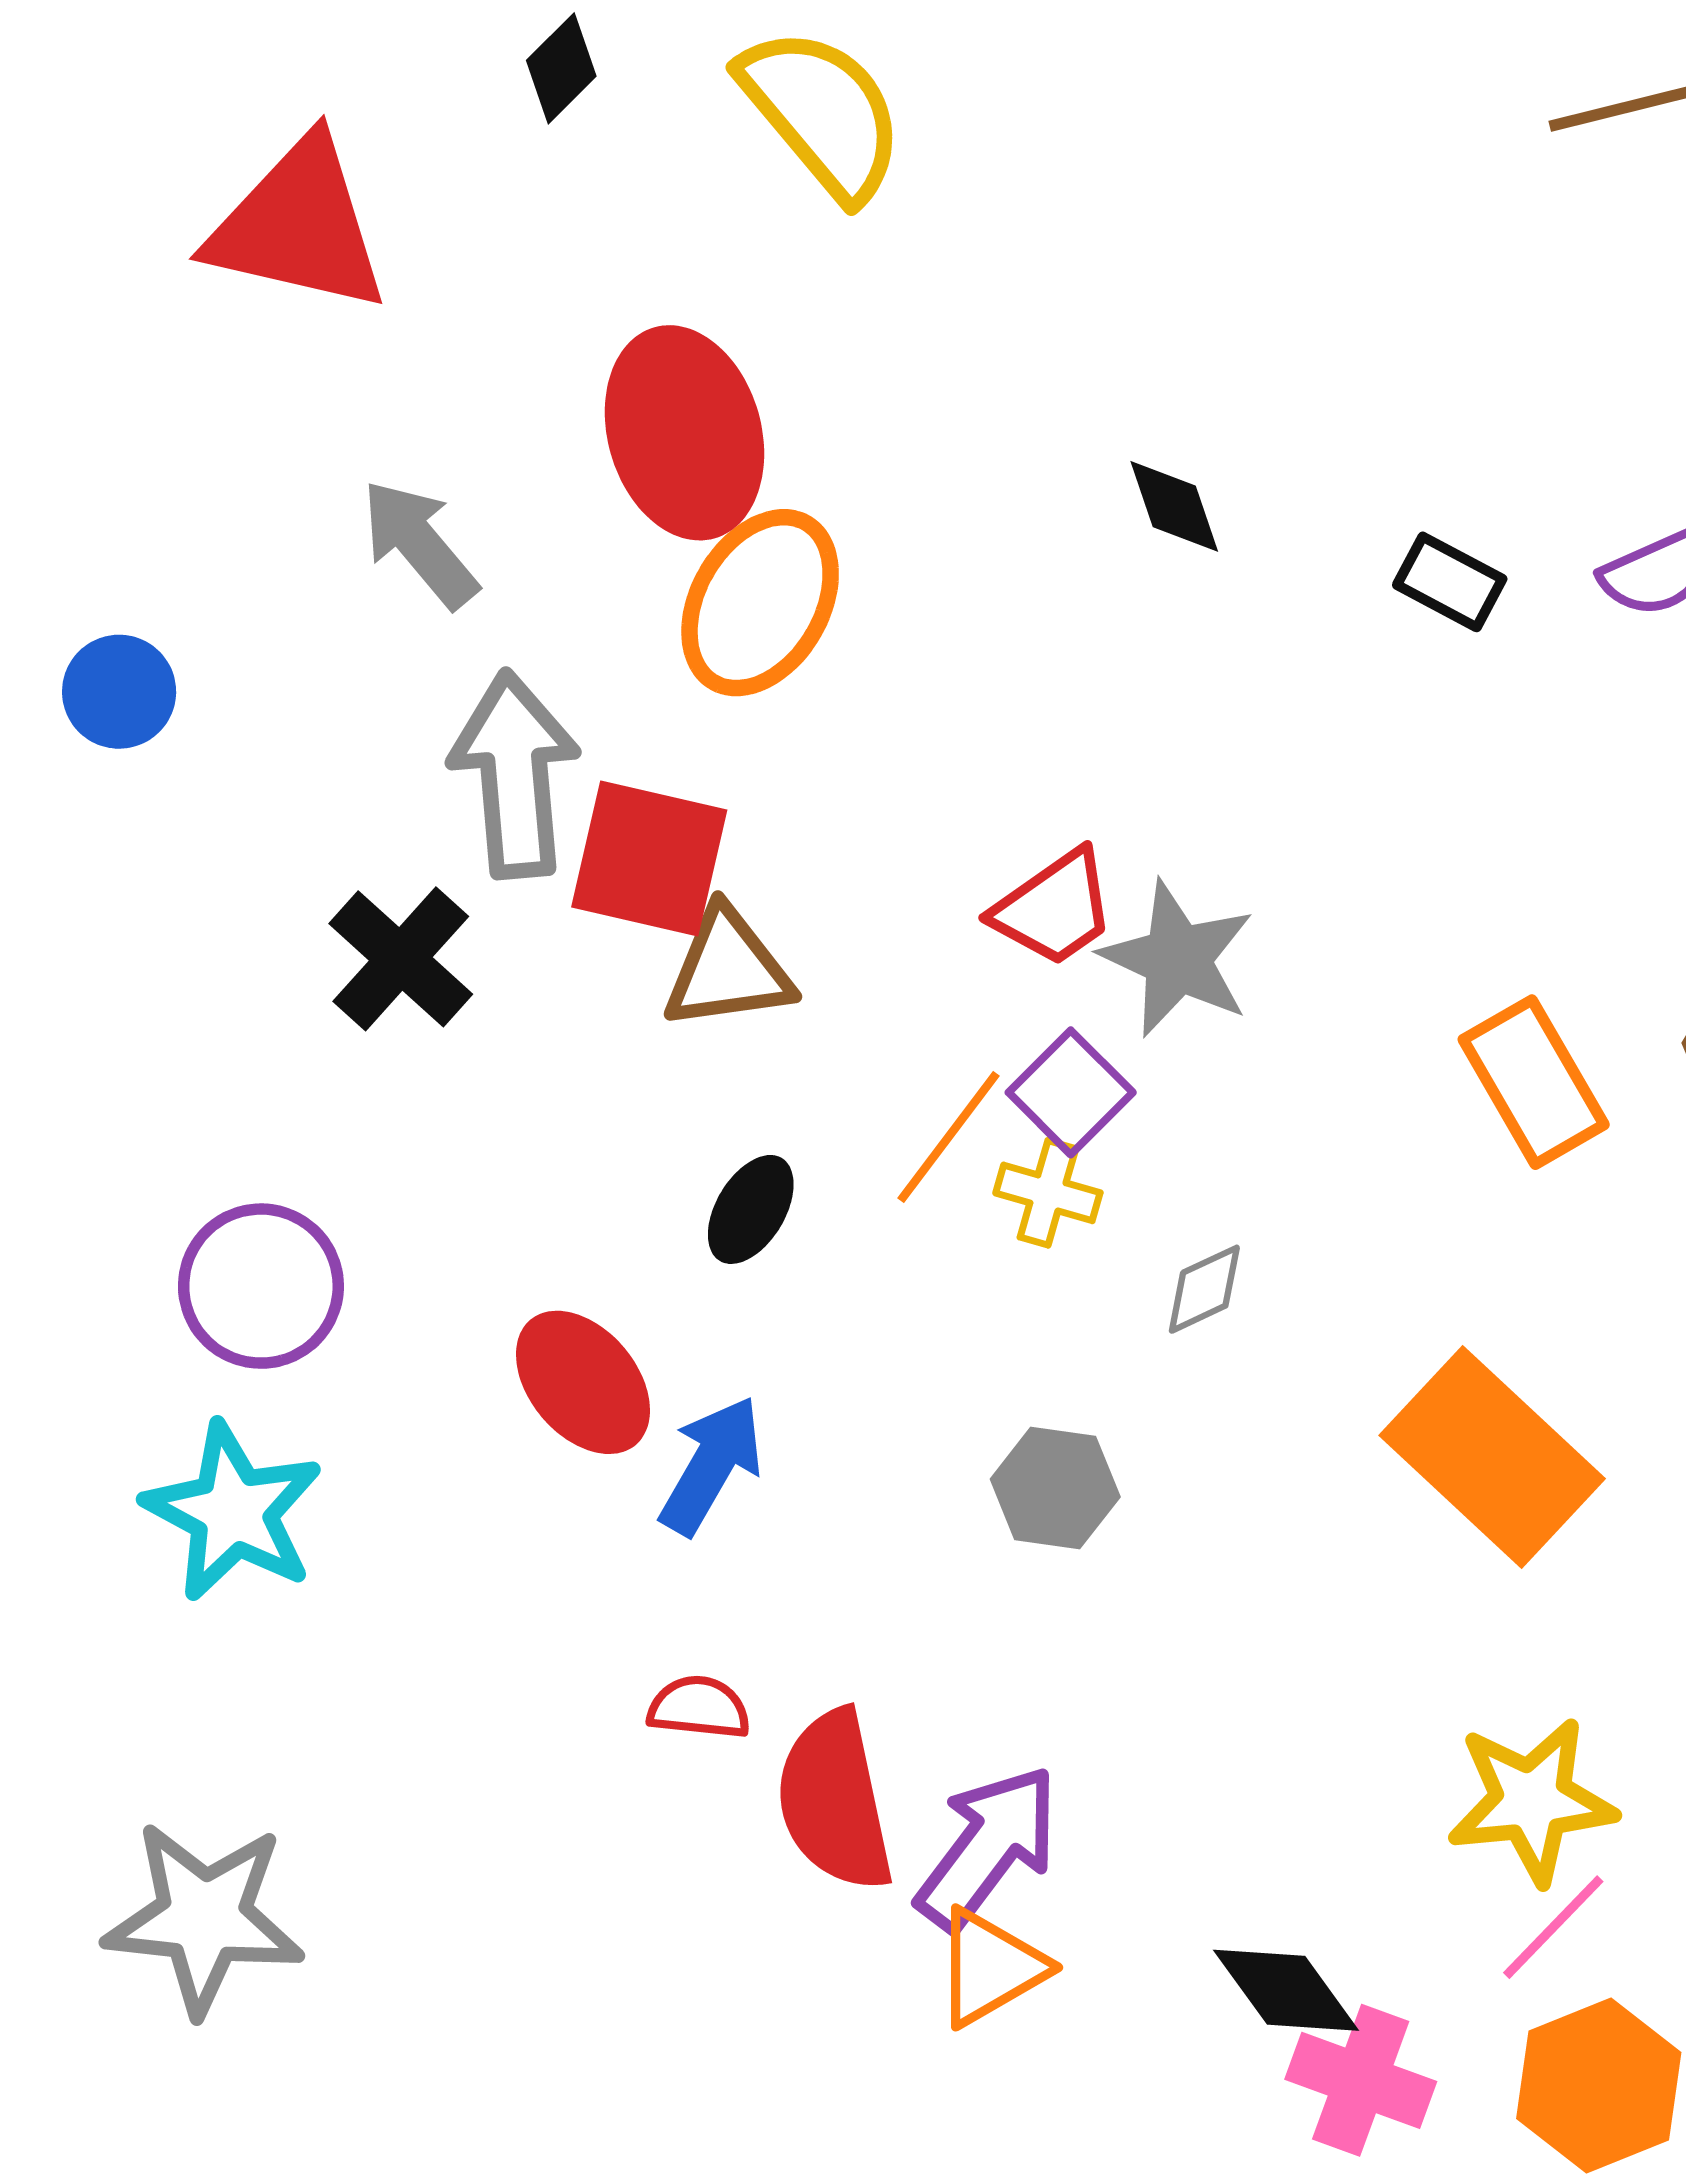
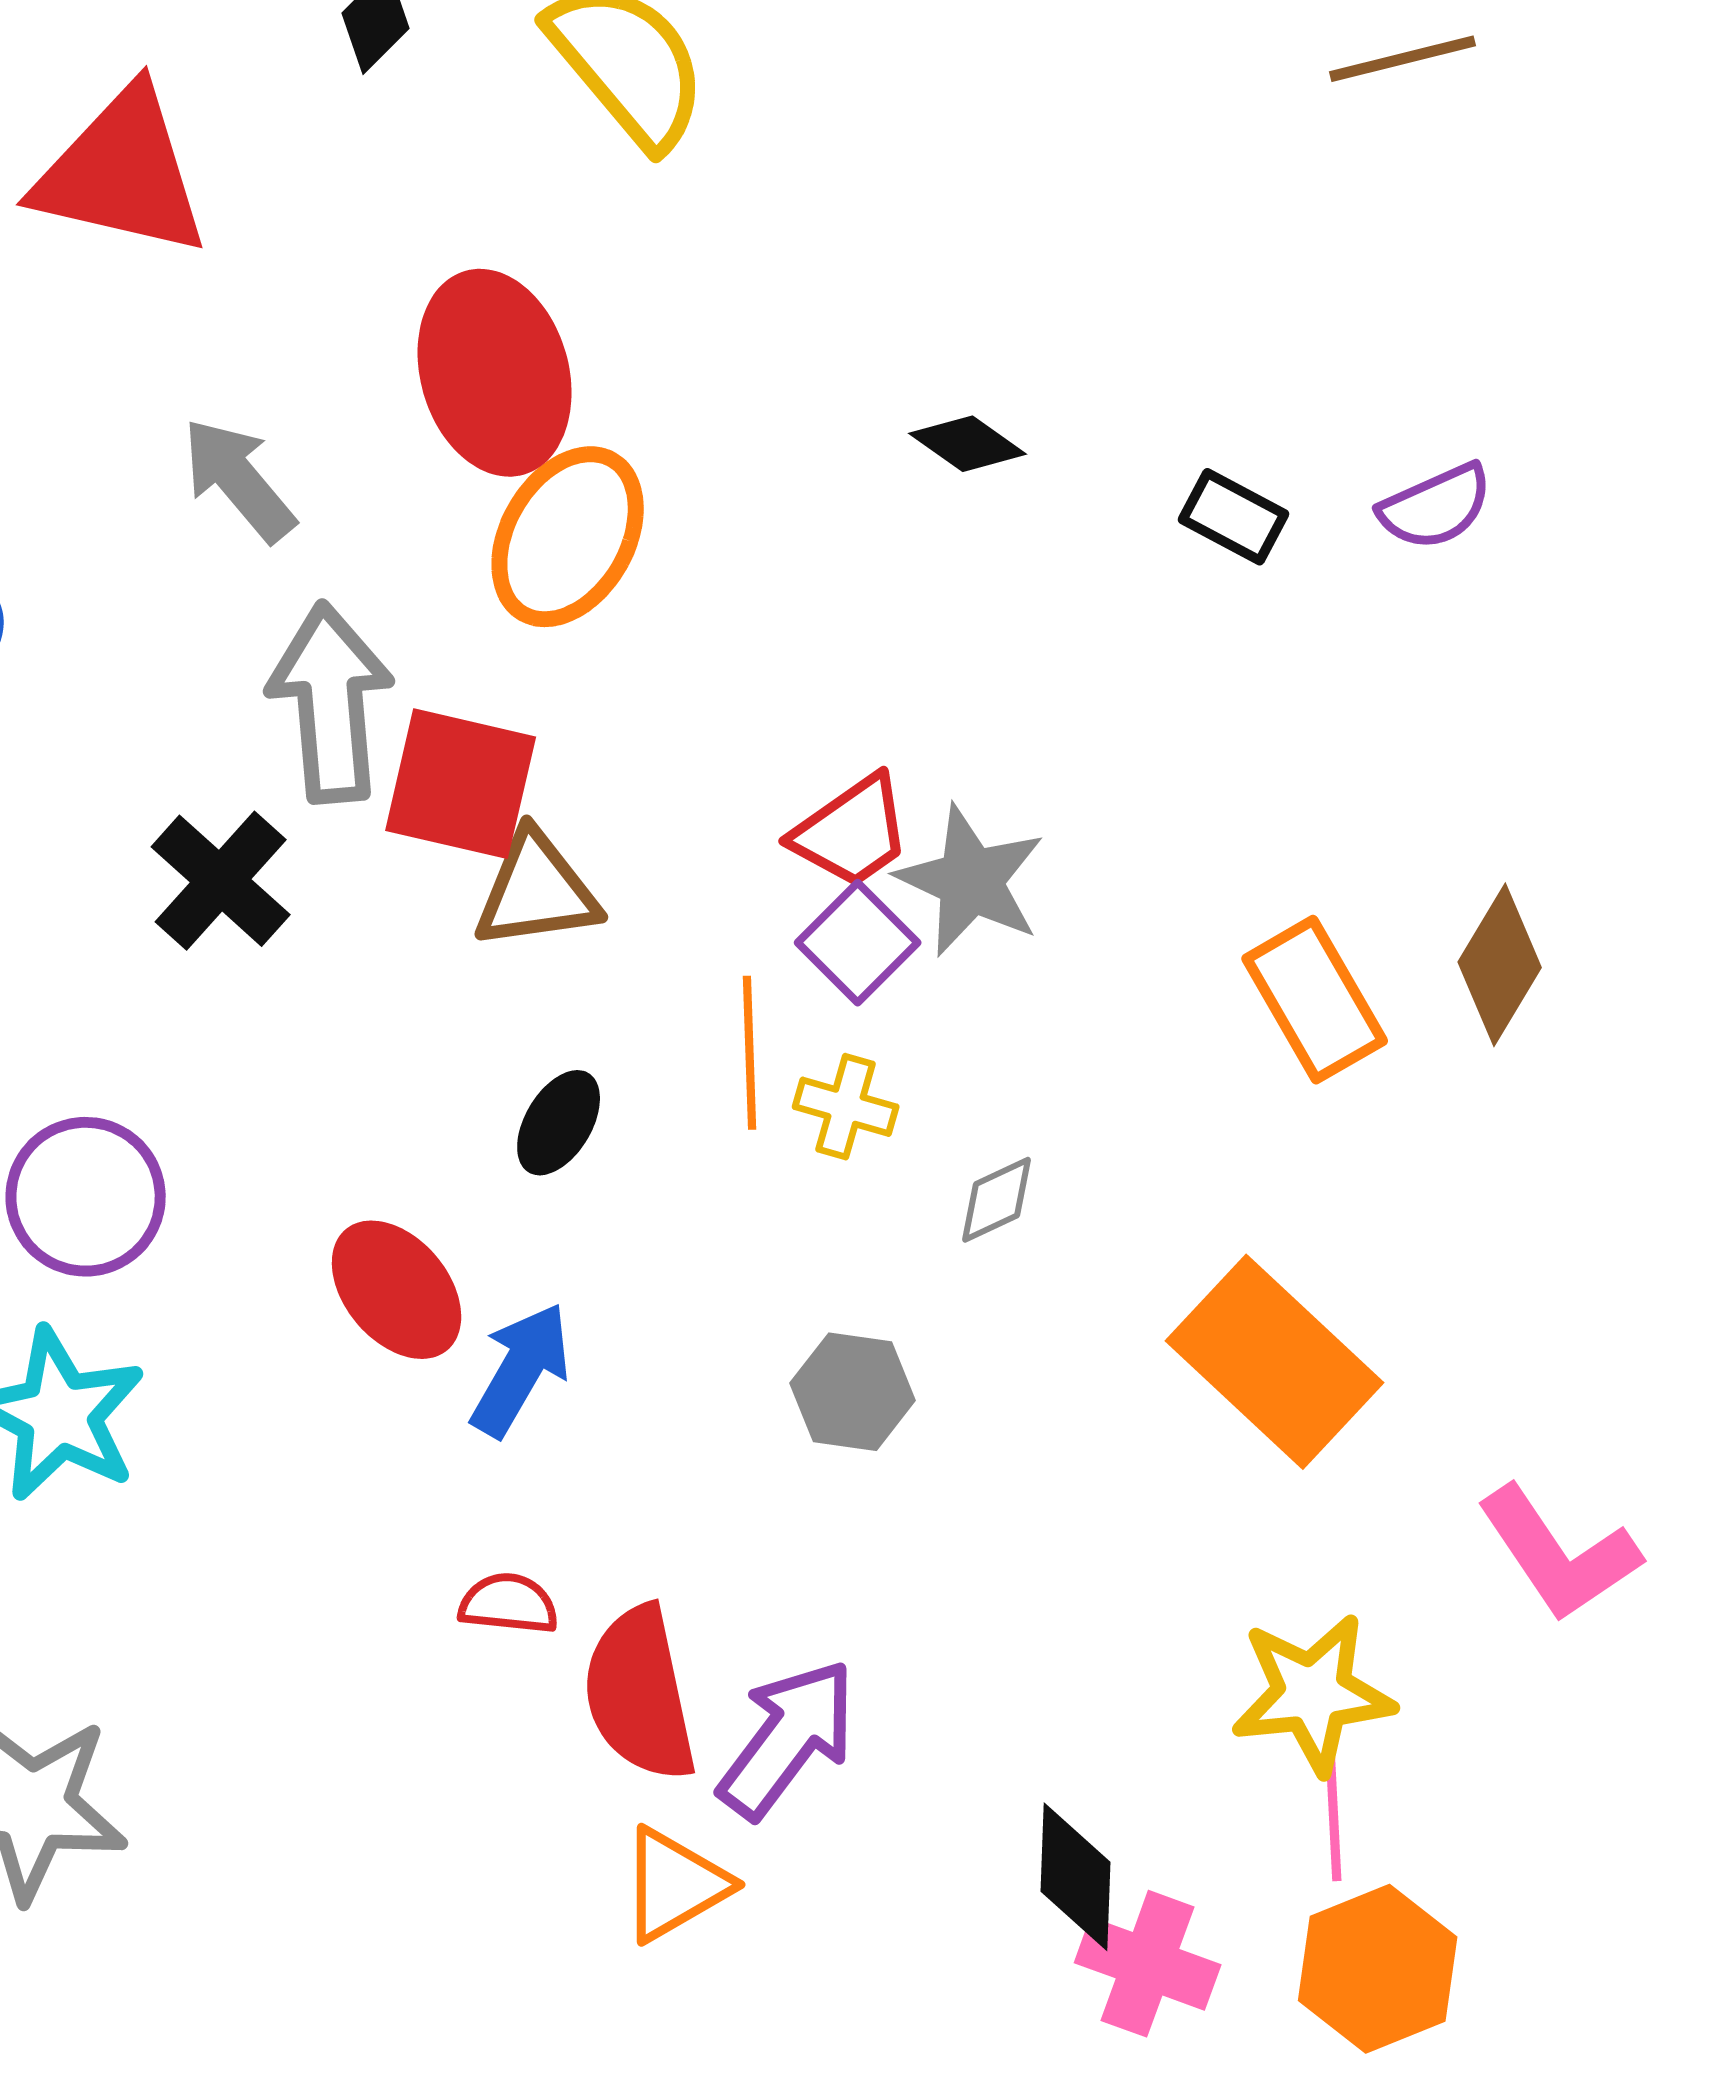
black diamond: (1174, 506) -> (968, 444), turned -36
purple square: (1071, 1092) -> (858, 943), moved
orange line: (949, 1137) -> (750, 1053), turned -39
pink line: (1553, 1927) -> (1334, 1816), turned -47
orange triangle: (990, 1967) -> (675, 1885), moved
black diamond: (1286, 1990) -> (1076, 1877), turned 38

